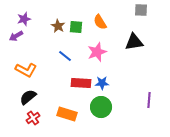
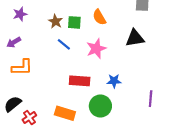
purple arrow: (16, 36) -> (14, 42), moved
blue line: (65, 56) -> (64, 44), moved
orange L-shape: (26, 70) -> (22, 67), turned -30
blue star: (102, 83) -> (114, 81), moved
black semicircle: (28, 97) -> (13, 104), moved

